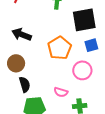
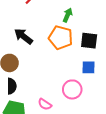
black square: (84, 20) -> (89, 41), size x0.7
orange pentagon: (60, 48) -> (61, 38), moved, turned 30

